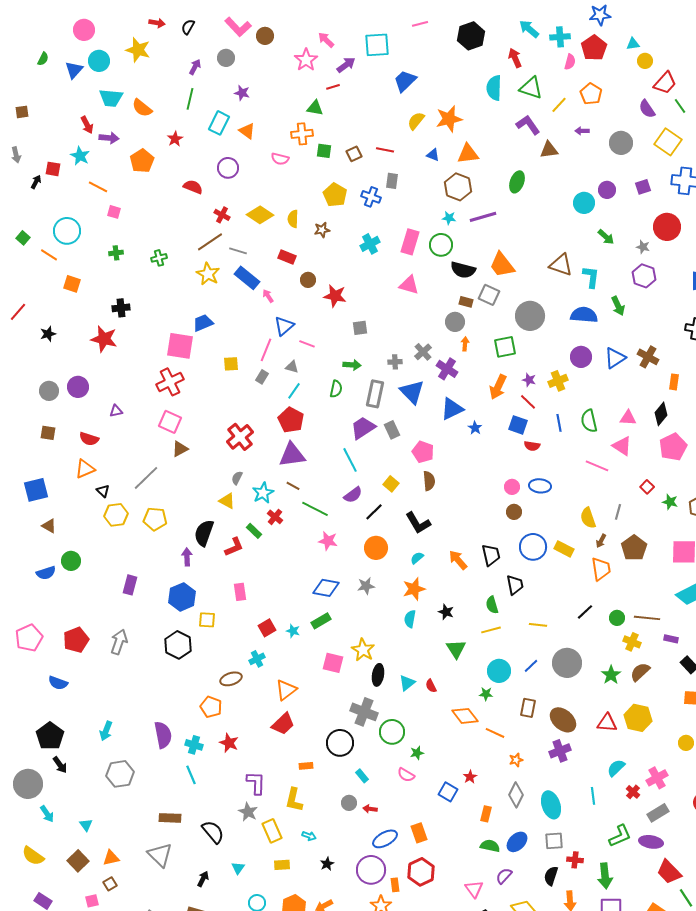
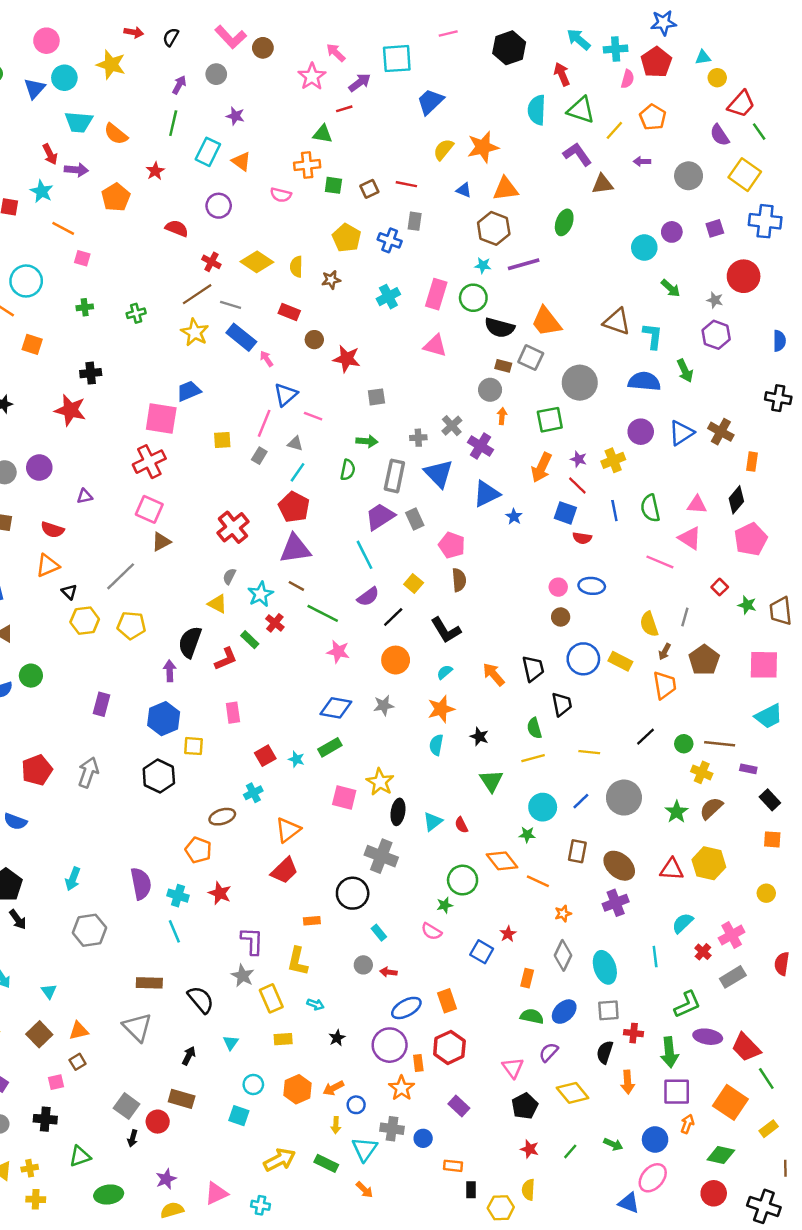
green circle: (392, 732) -> (463, 880), moved
purple ellipse: (651, 842) -> (708, 1037), moved

